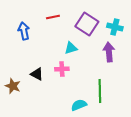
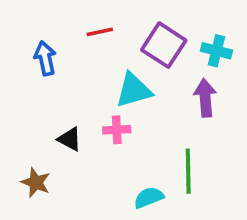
cyan triangle: (71, 48) -> (134, 90), size x1.5
brown star: (13, 86) -> (36, 182), moved

